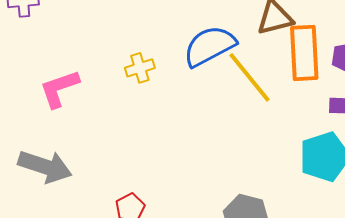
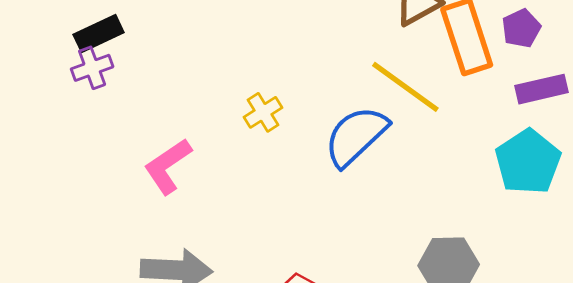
blue semicircle: (210, 46) -> (356, 136), moved

